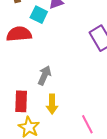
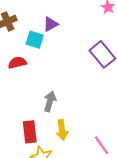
red semicircle: (19, 34) -> (17, 63), size x0.7

